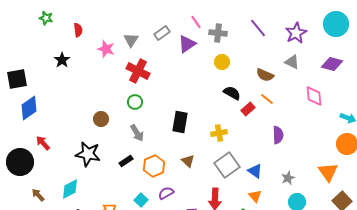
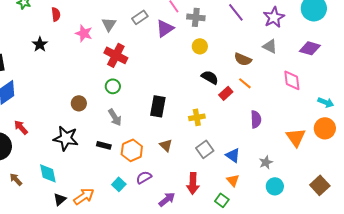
black rectangle: (126, 161) -> (104, 145), turned 48
gray square: (227, 165) -> (205, 149), size x0.7
orange triangle: (328, 172) -> (296, 137), moved
cyan diamond: (70, 189) -> (48, 173), turned -75

